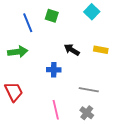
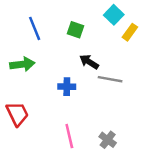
green square: (52, 16) -> (75, 30), moved
yellow rectangle: (101, 50) -> (130, 32), moved, turned -64
gray line: (89, 90) -> (110, 79), moved

